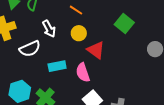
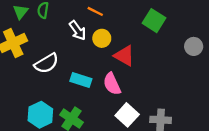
white arrow: (49, 29) -> (78, 30), moved
cyan rectangle: (57, 66) -> (81, 80), turned 36

